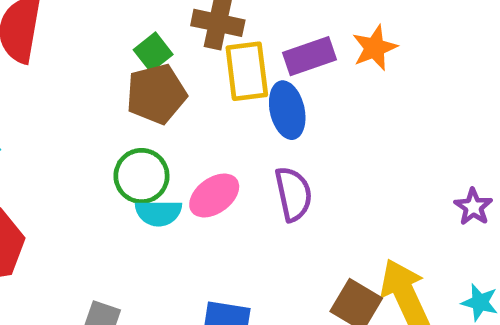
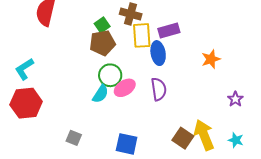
orange star: (375, 48) -> (211, 59), moved
green circle: (141, 176) -> (110, 75), moved
cyan semicircle: (159, 213) -> (100, 94), turned -60

